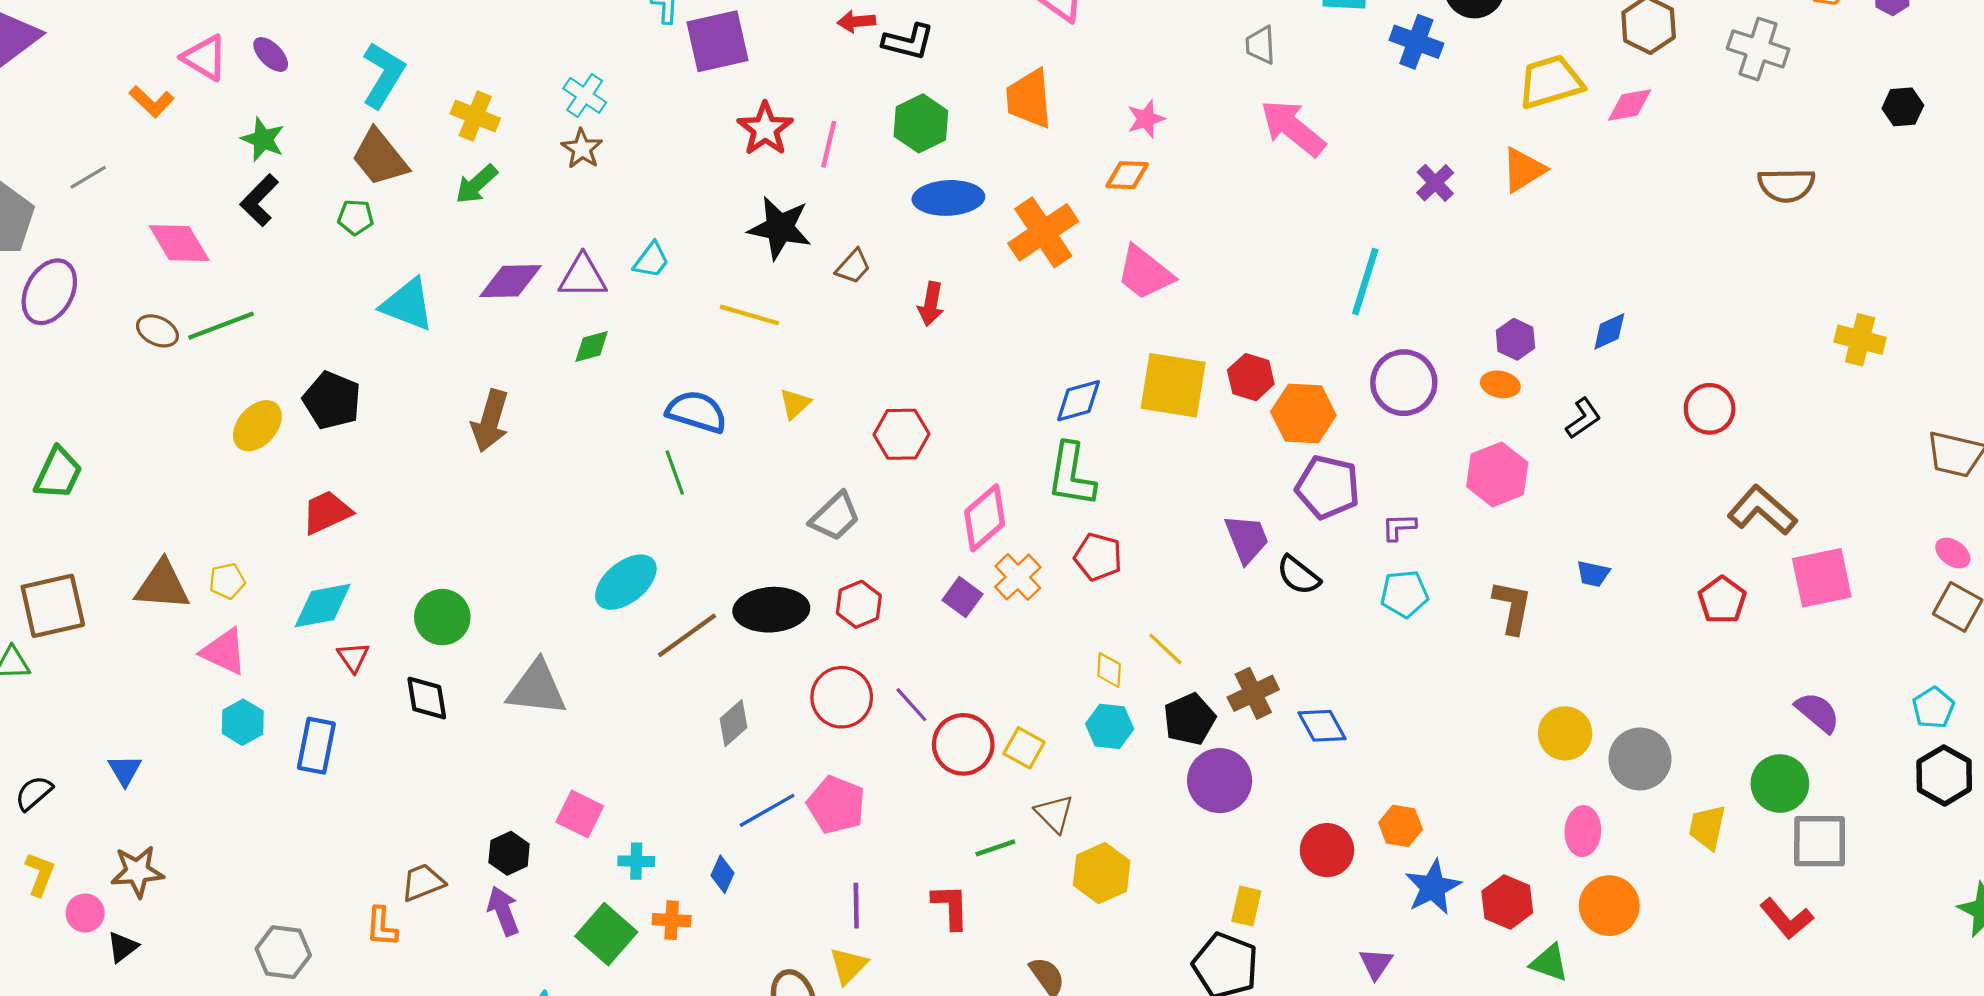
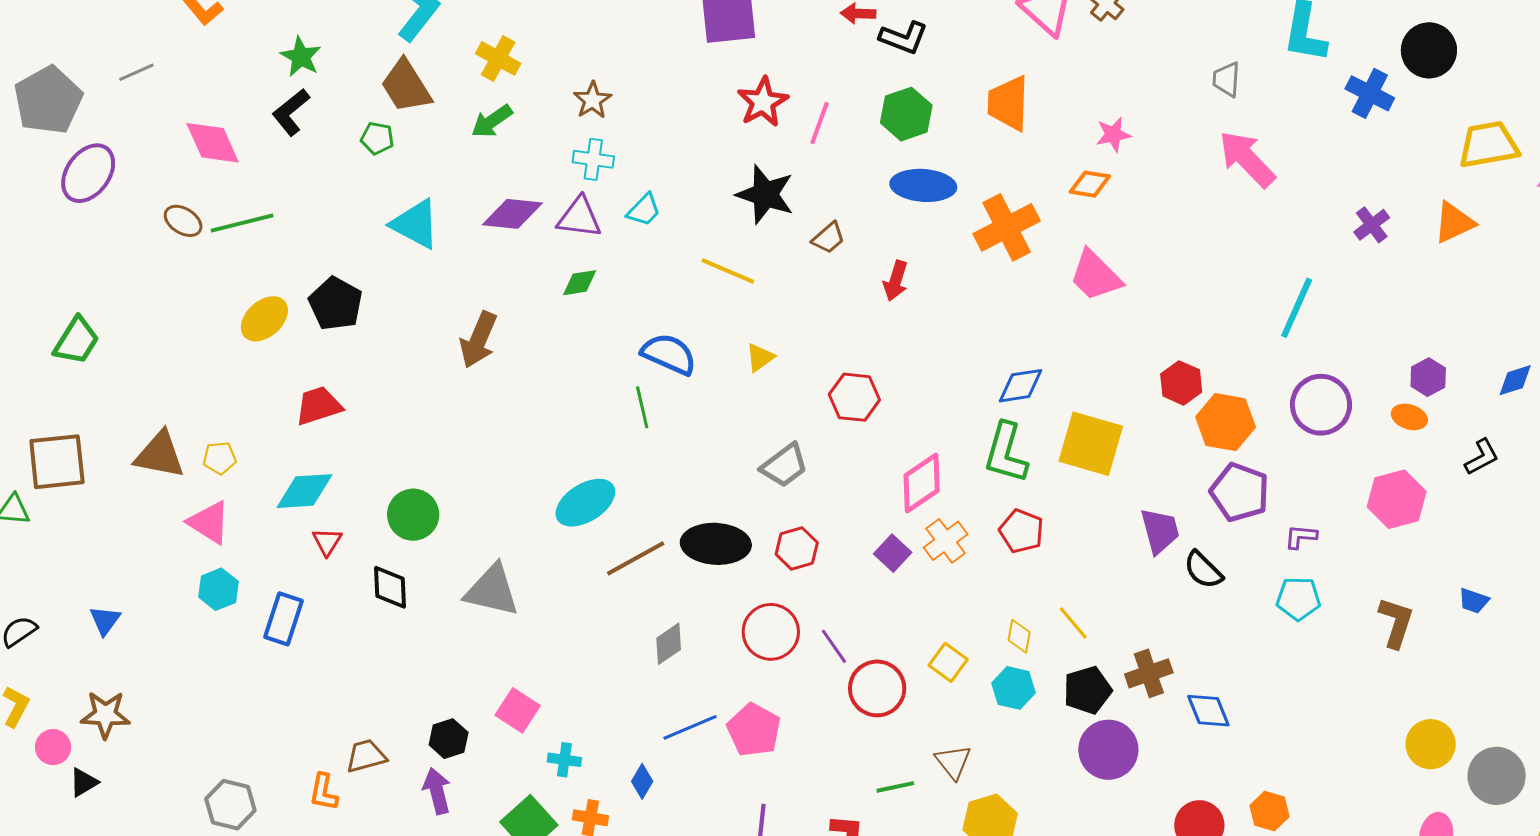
cyan cross: (585, 95) -> (593, 159), moved, turned -33
yellow square: (1173, 385) -> (1091, 444), moved
yellow square: (1024, 748) -> (948, 662), moved

